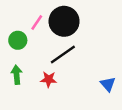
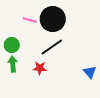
pink line: (37, 22) -> (30, 20), turned 72
green circle: (18, 40) -> (12, 45), moved

